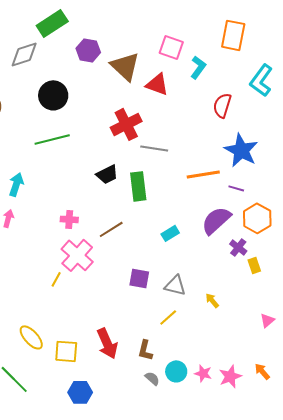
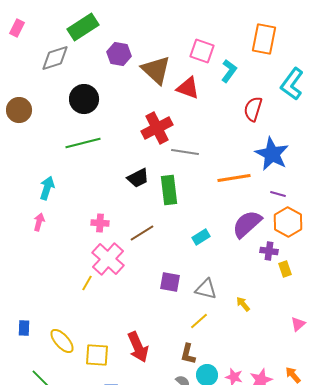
purple line: (236, 188) -> (278, 194), moved
purple cross: (238, 247) -> (269, 251), turned -30
brown L-shape: (145, 350) -> (188, 354), moved

